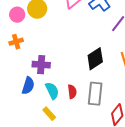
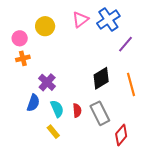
pink circle: (17, 15) -> (20, 38), moved
purple cross: (41, 65) -> (47, 82), turned 36
gray rectangle: (95, 94) -> (100, 113), turned -35

